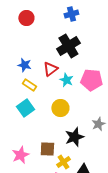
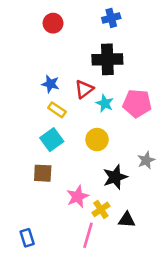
black cross: (68, 46) -> (107, 59), turned 30
brown square: (47, 149) -> (43, 173), moved
pink star: (20, 155) -> (78, 196), moved

